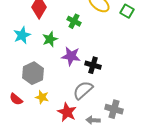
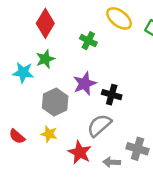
cyan star: (22, 35) -> (23, 73), moved, turned 30
green star: (50, 39) -> (45, 59), moved
purple star: (71, 56) -> (85, 84), turned -30
gray hexagon: (33, 73) -> (55, 102), moved

